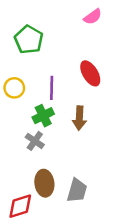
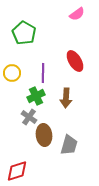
brown ellipse: (44, 183) -> (44, 135), moved
gray trapezoid: (77, 190) -> (69, 145), moved

